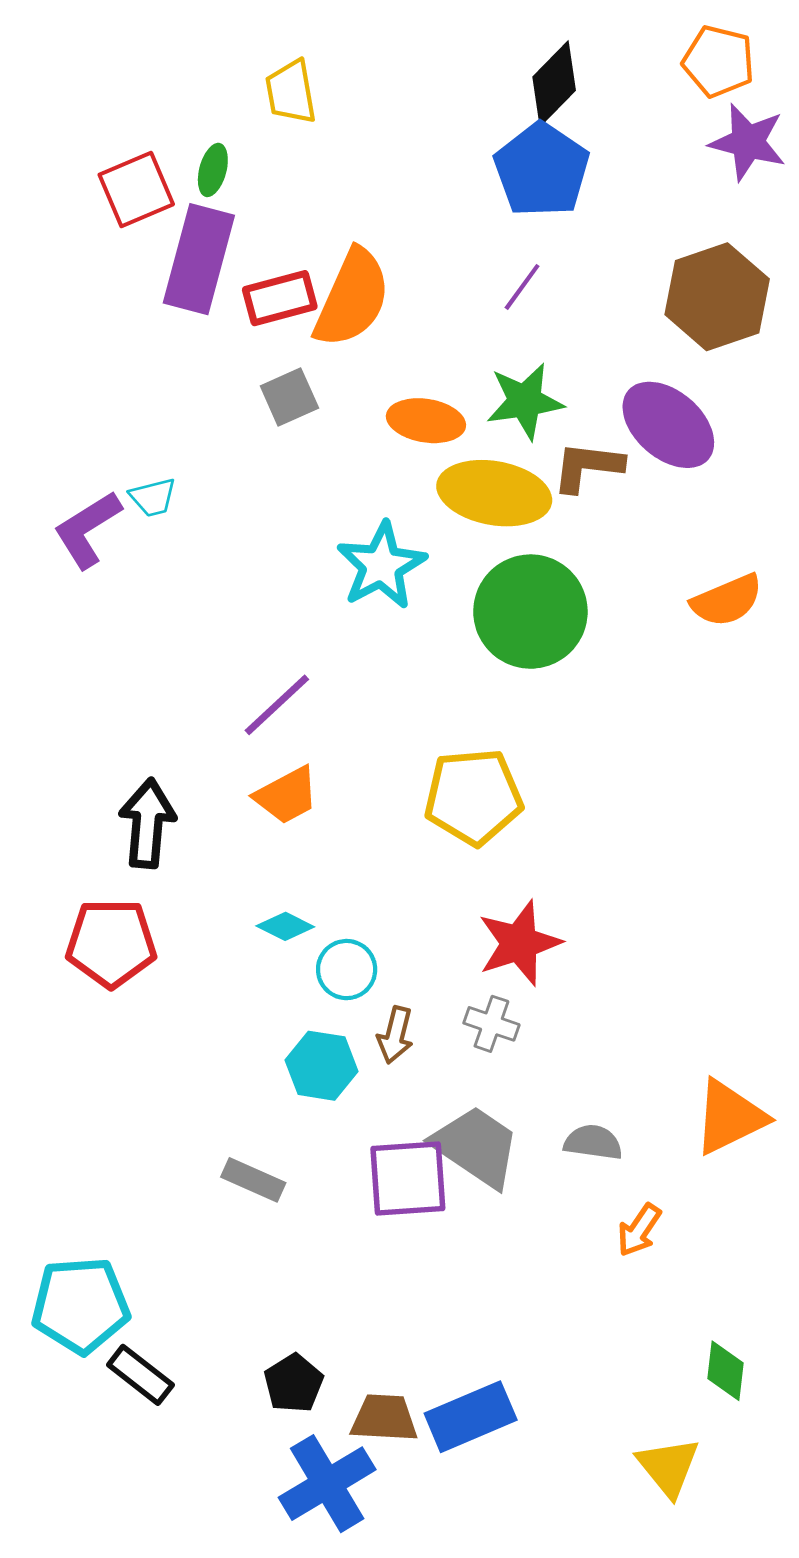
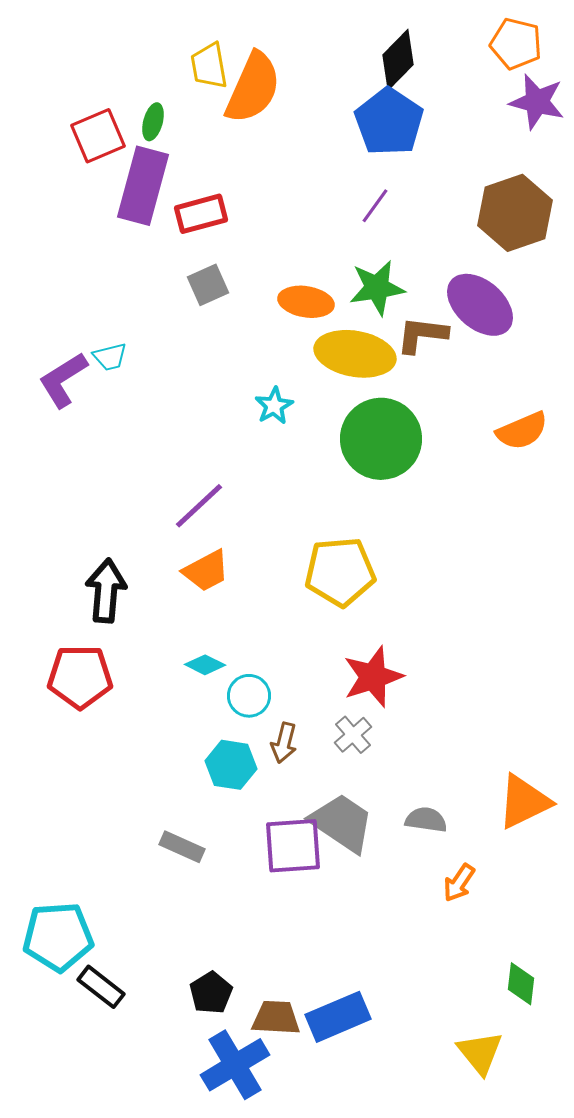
orange semicircle: (352, 298) -> (253, 88), moved
cyan star: (381, 566) -> (274, 406), size x0.6
gray cross: (491, 1024) -> (353, 735), turned 30

